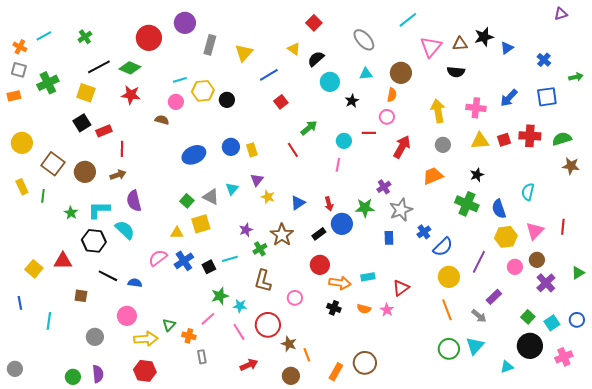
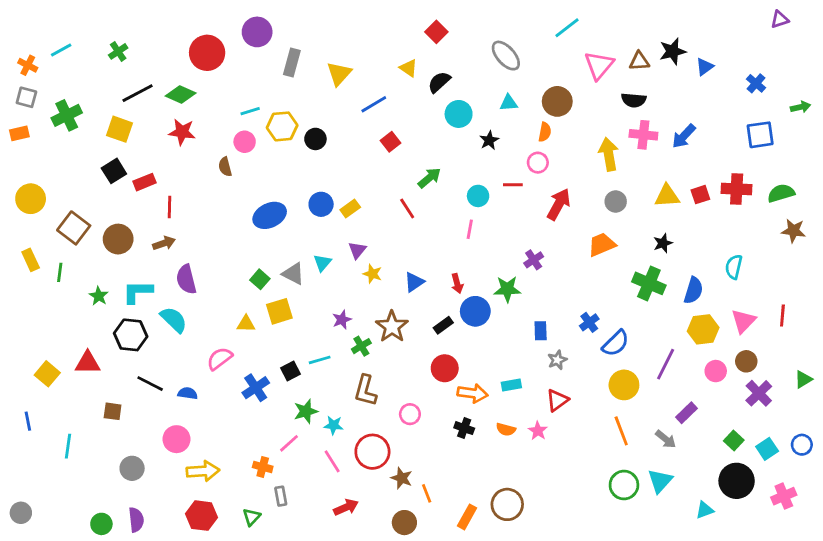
blue arrow: (509, 98) -> (684, 136), moved
pink cross: (476, 108) -> (643, 135), moved
brown semicircle: (162, 120) -> (225, 167), turned -120
yellow rectangle: (252, 150) -> (350, 208), turned 72
blue semicircle: (499, 209) -> (693, 290), turned -144
gray star: (401, 210) -> (557, 360), moved, size x0.6
blue cross: (184, 261) -> (256, 388), moved
green triangle: (169, 325) -> (252, 517), moved

